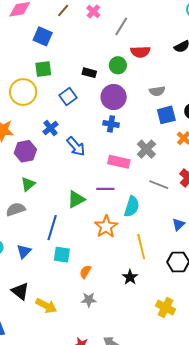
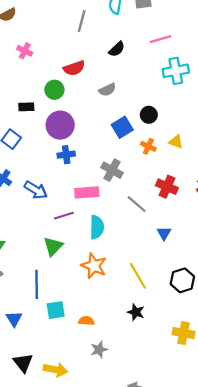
pink cross: (93, 11) -> (25, 51), moved
gray line: (121, 26) -> (82, 21), moved
gray semicircle: (157, 91) -> (107, 90), moved
gray line: (159, 185) -> (137, 204), turned 36
purple line: (105, 189) -> (64, 216), moved
cyan semicircle: (132, 207) -> (97, 227), moved
blue triangle: (178, 224) -> (164, 233), moved
orange semicircle: (85, 272) -> (86, 321), turned 80
black triangle: (20, 291) -> (23, 363), turned 30

